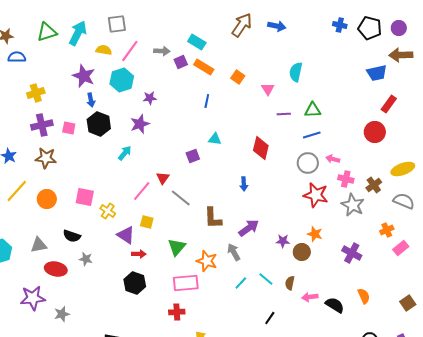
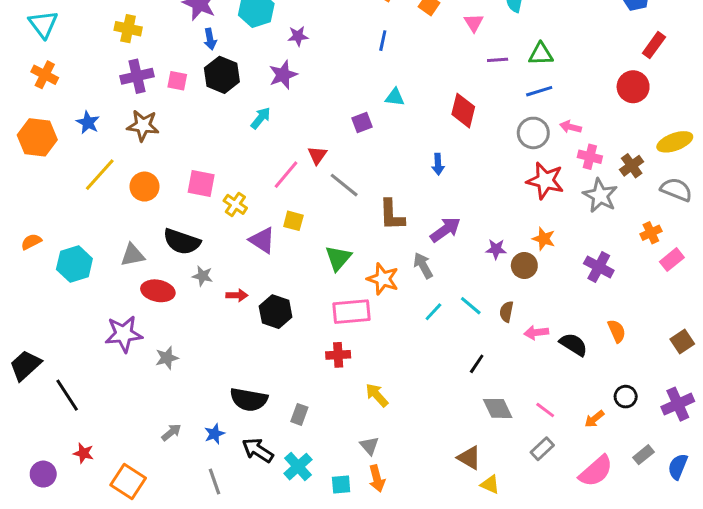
yellow cross: (36, 93) -> (128, 29), turned 30
black semicircle: (72, 236) -> (182, 242), size x1.4
red arrow: (139, 254) -> (237, 295), moved

